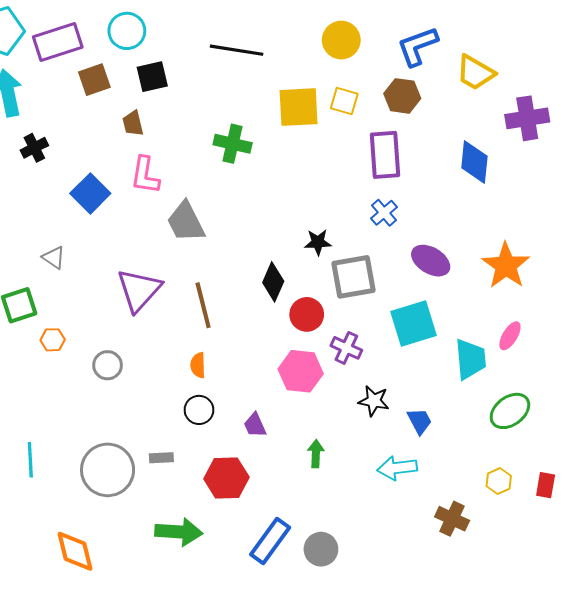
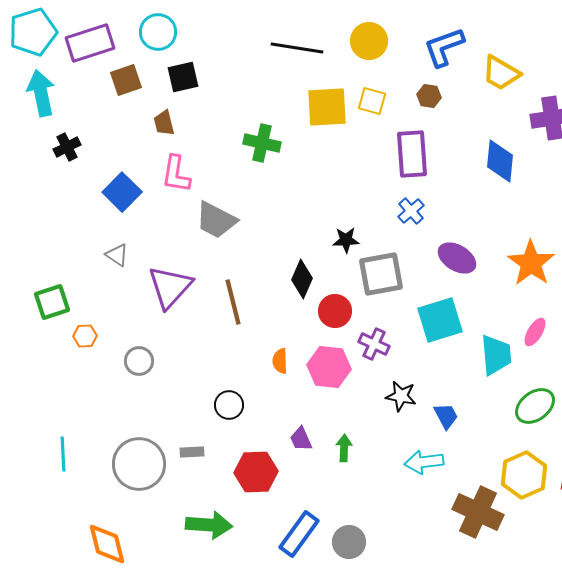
black line: (237, 50) -> (297, 48), moved
brown hexagon: (402, 96) -> (429, 96), size x0.7
gray trapezoid: (186, 222) -> (216, 220), turned -36
gray triangle: (54, 258) -> (117, 255), moved
orange semicircle: (198, 365) -> (280, 361), moved
purple trapezoid: (255, 425) -> (301, 439), moved
yellow hexagon: (499, 481) -> (524, 475), size x1.8
brown cross: (452, 519) -> (478, 512), size x1.5

